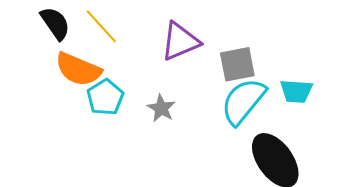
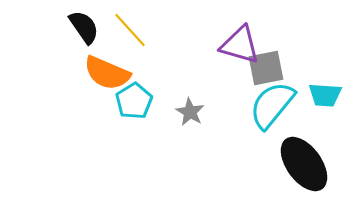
purple triangle: (180, 41) -> (240, 45), moved, turned 39

